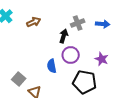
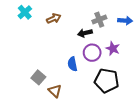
black arrow: (64, 36) -> (85, 33), turned -120
purple star: (102, 59) -> (113, 49), moved

